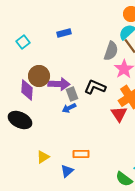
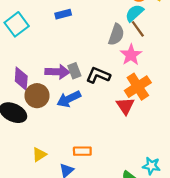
cyan square: (23, 42) -> (17, 24), size x1.5
brown circle: (39, 76) -> (37, 96), moved
gray rectangle: (72, 94) -> (74, 71), moved
blue arrow: (69, 108) -> (69, 99), size x1.5

